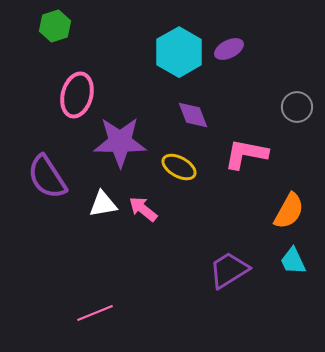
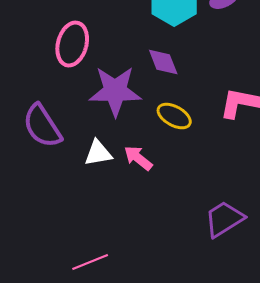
purple diamond: (193, 115) -> (163, 62), moved

